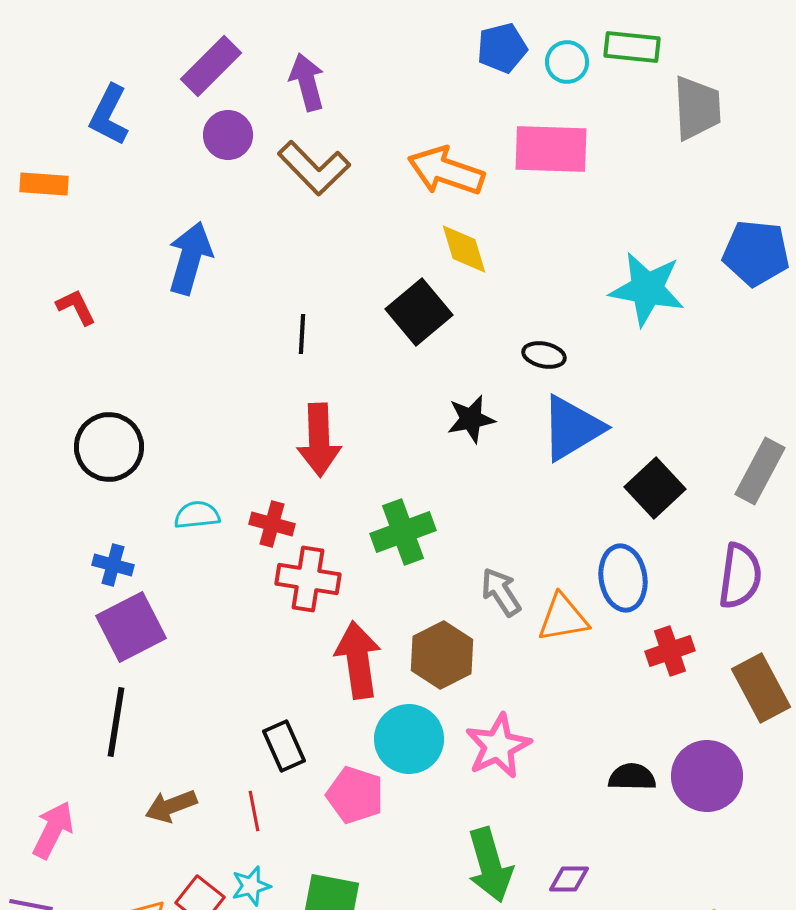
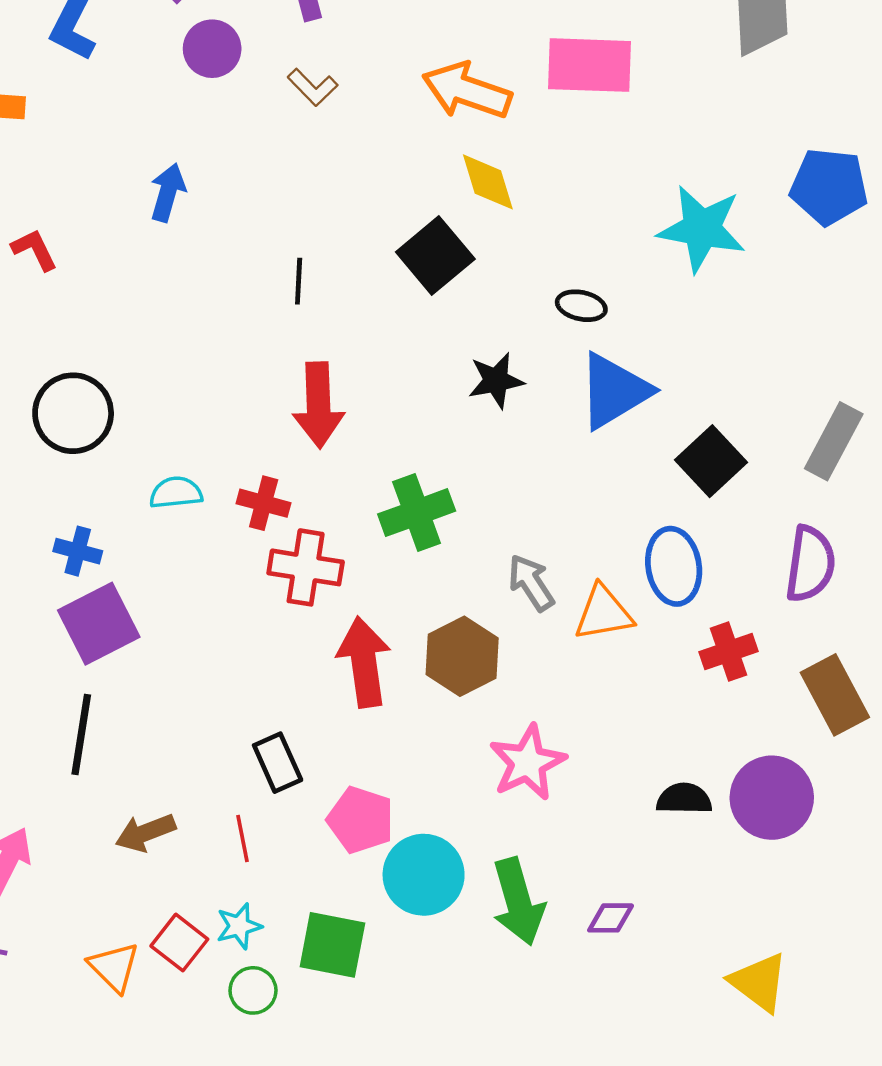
brown L-shape: (314, 168) -> (313, 87), size x0.6
blue arrow: (190, 258) -> (168, 192), size x0.7
cyan circle: (409, 739) -> (424, 875), moved

